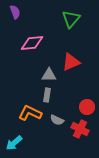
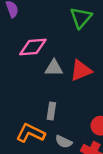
gray triangle: (49, 75) -> (54, 68), moved

